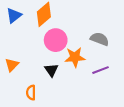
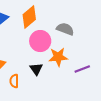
gray semicircle: (100, 39) -> (65, 29), moved
orange semicircle: (31, 93) -> (14, 81), moved

